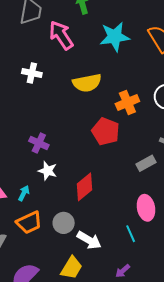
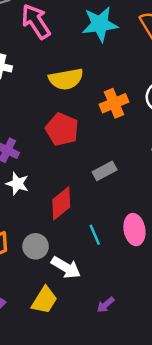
red pentagon: (106, 131) -> (62, 129), moved
gray rectangle: (146, 163) -> (105, 171), moved
cyan line: (131, 234) -> (95, 235), moved

